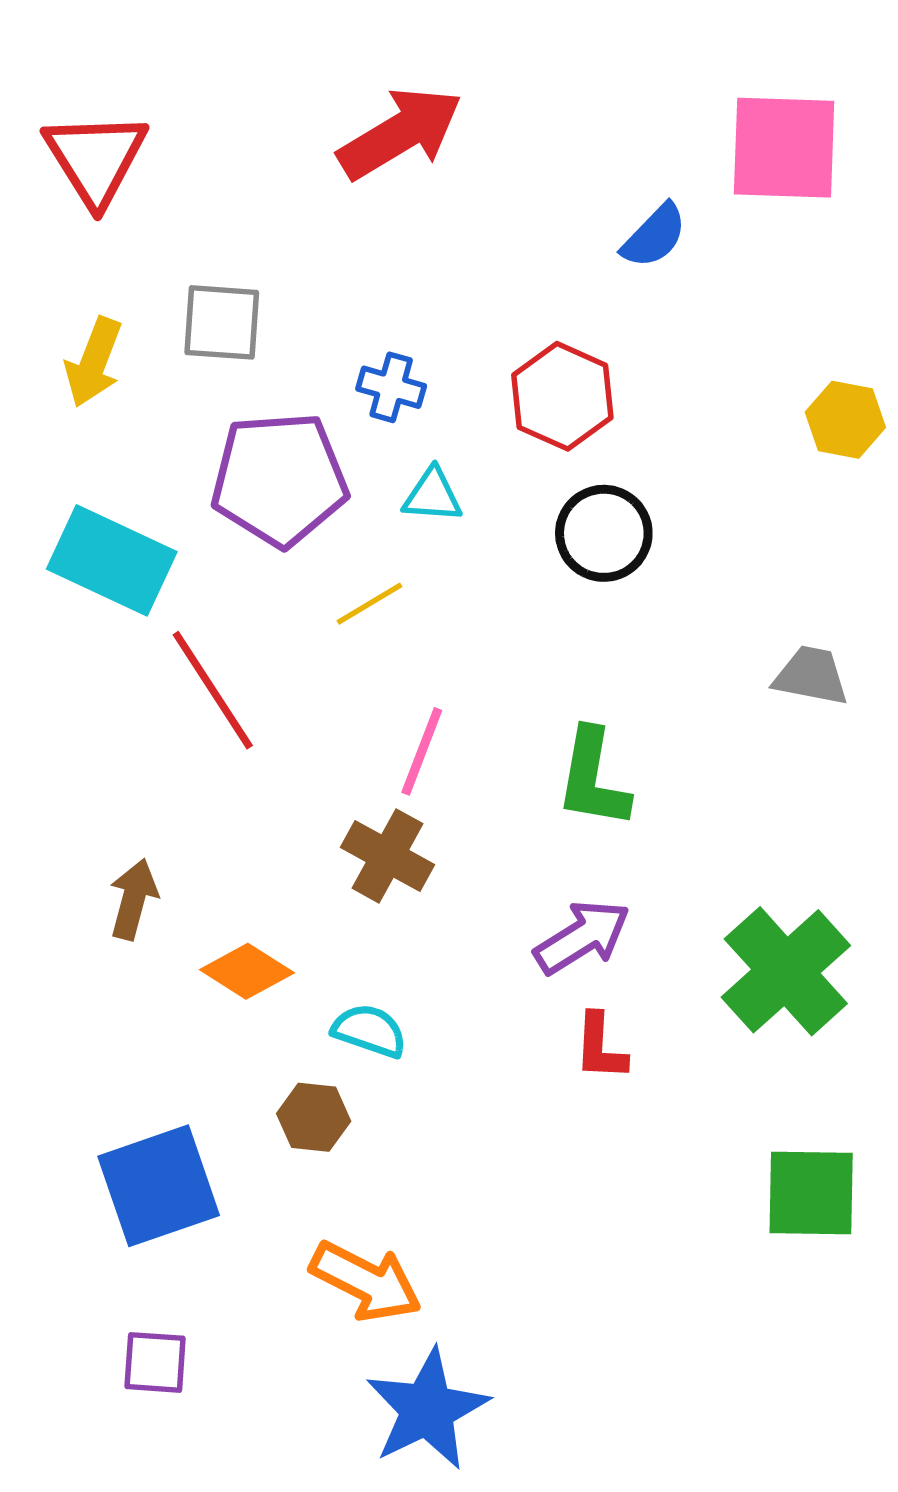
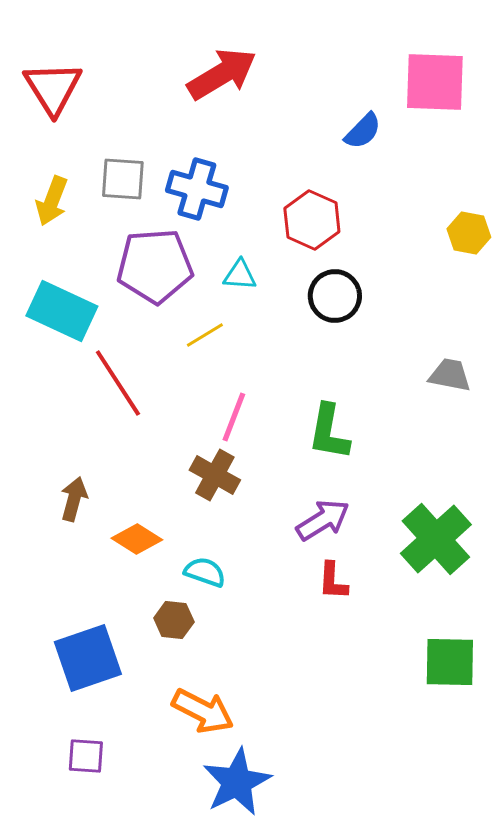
blue cross: (391, 387) -> (197, 189), moved, size x1.6

